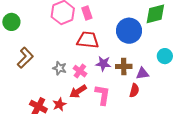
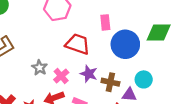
pink rectangle: (87, 13) -> (105, 22), moved
cyan circle: (165, 56) -> (144, 79), moved

